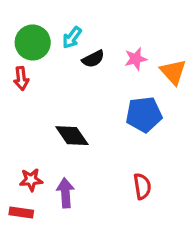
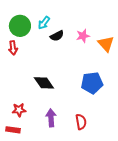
blue pentagon: (144, 114) -> (92, 83), moved
red semicircle: (142, 186) -> (81, 122), moved
purple arrow: (65, 193) -> (51, 118), moved

